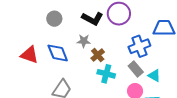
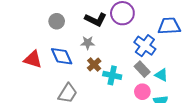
blue cross: (139, 46) -> (145, 46), turned -30
brown cross: (98, 55) -> (94, 64), moved

